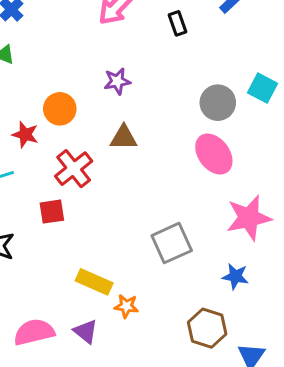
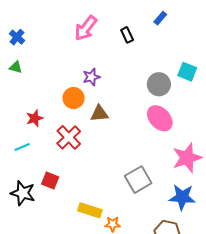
orange circle: (60, 109) -> (74, 98), moved
red star: (25, 135) -> (35, 118), turned -30
red square: (52, 212) -> (50, 180), moved, turned 36
blue star: (235, 276) -> (182, 197), size x1.5

